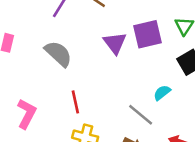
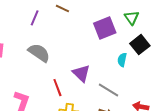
purple triangle: (115, 43) -> (81, 73), moved
cyan semicircle: (162, 93) -> (122, 60), moved, turned -32

